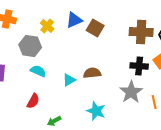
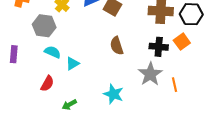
brown semicircle: (92, 73) -> (117, 46), moved, turned -102
cyan triangle: (69, 80) -> (73, 64), moved

